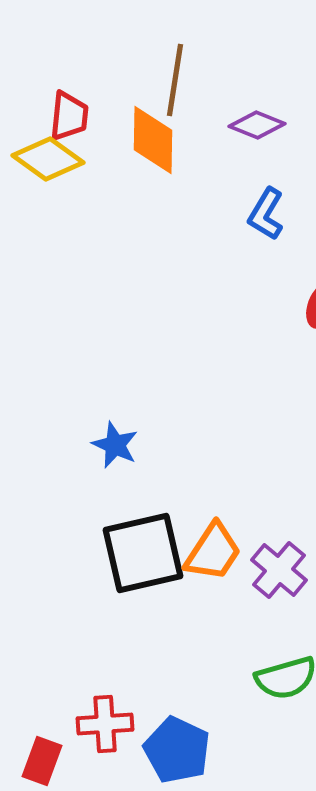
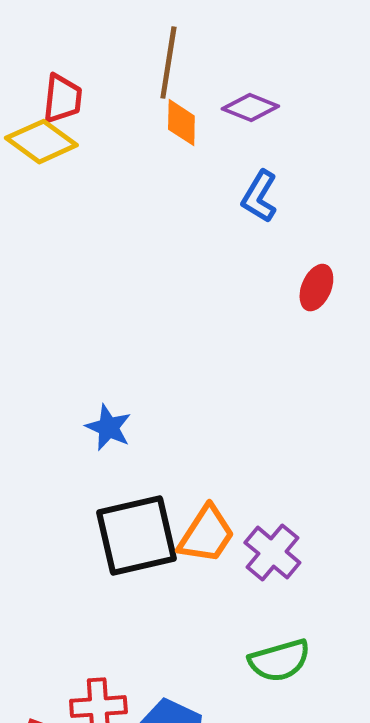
orange diamond: (153, 140) -> (181, 123), moved, size x0.7

